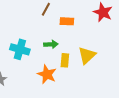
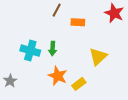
green arrow: (51, 44) -> (53, 49), moved, turned 96
yellow rectangle: (65, 60) -> (79, 84), moved, turned 48

